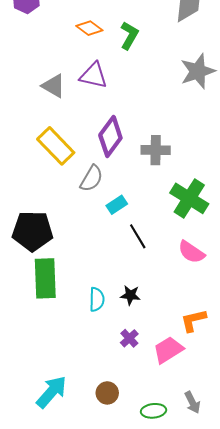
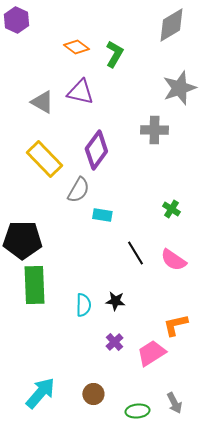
gray cross: (156, 150) -> (154, 130), moved
green cross: (189, 198) -> (171, 209), size x0.5
cyan rectangle: (117, 205) -> (102, 215), turned 42
black line: (138, 236) -> (135, 253), moved

